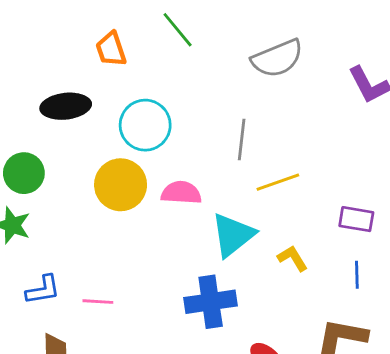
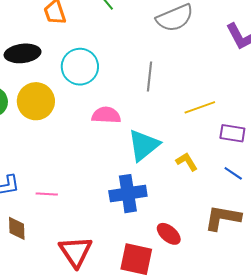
yellow line: (278, 182) -> (200, 107), moved
yellow circle: (121, 185) -> (36, 101), moved
blue line: (357, 275) -> (233, 173), turned -54

